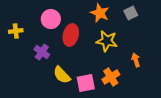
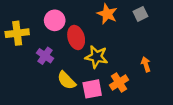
yellow cross: (16, 31) -> (17, 33), size x1.5
red ellipse: (71, 35) -> (76, 37), turned -30
yellow star: (107, 41) -> (96, 57), moved

